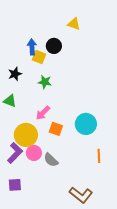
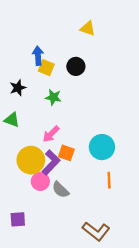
black circle: (54, 46) -> (76, 66), moved
purple L-shape: (15, 153) -> (51, 162), moved
orange line: (99, 156) -> (109, 180), moved

